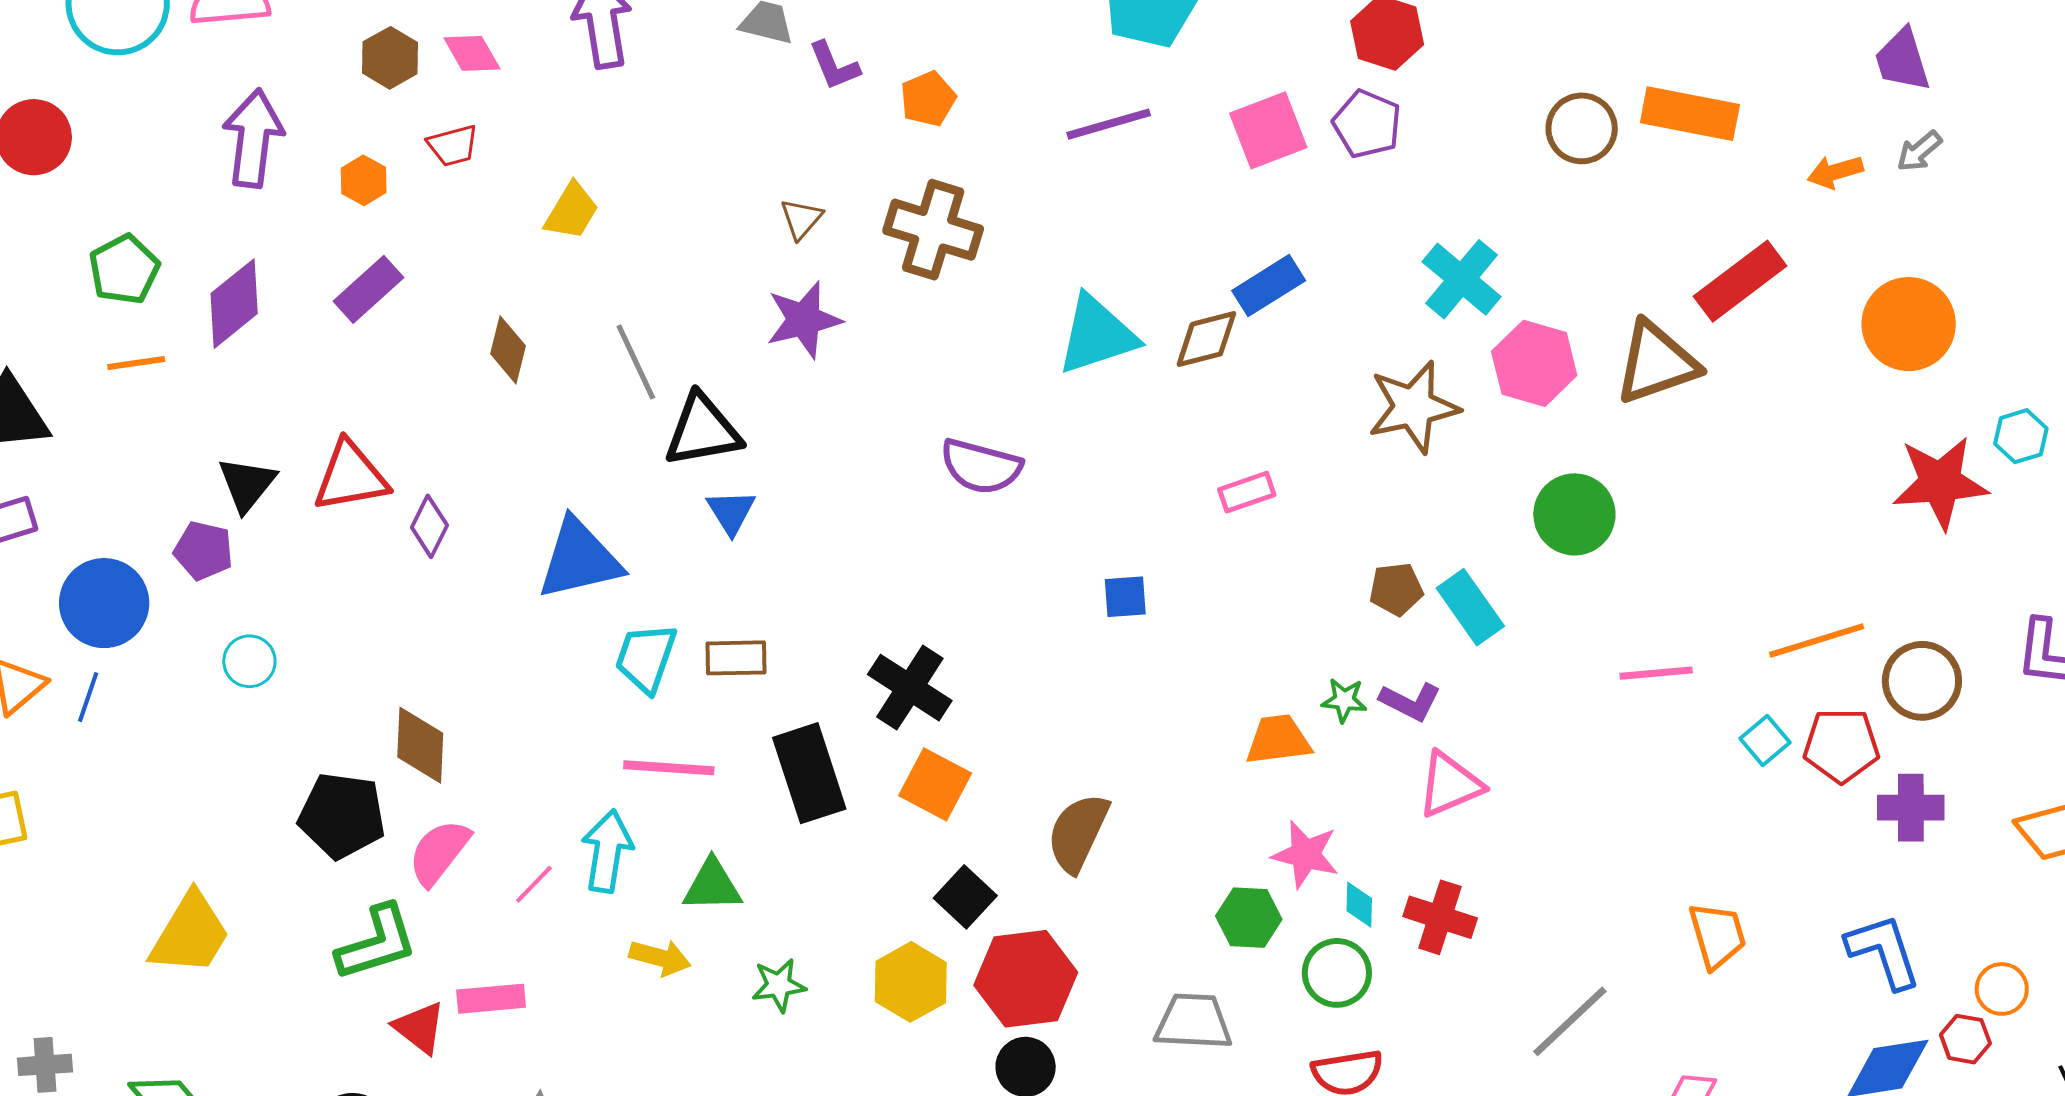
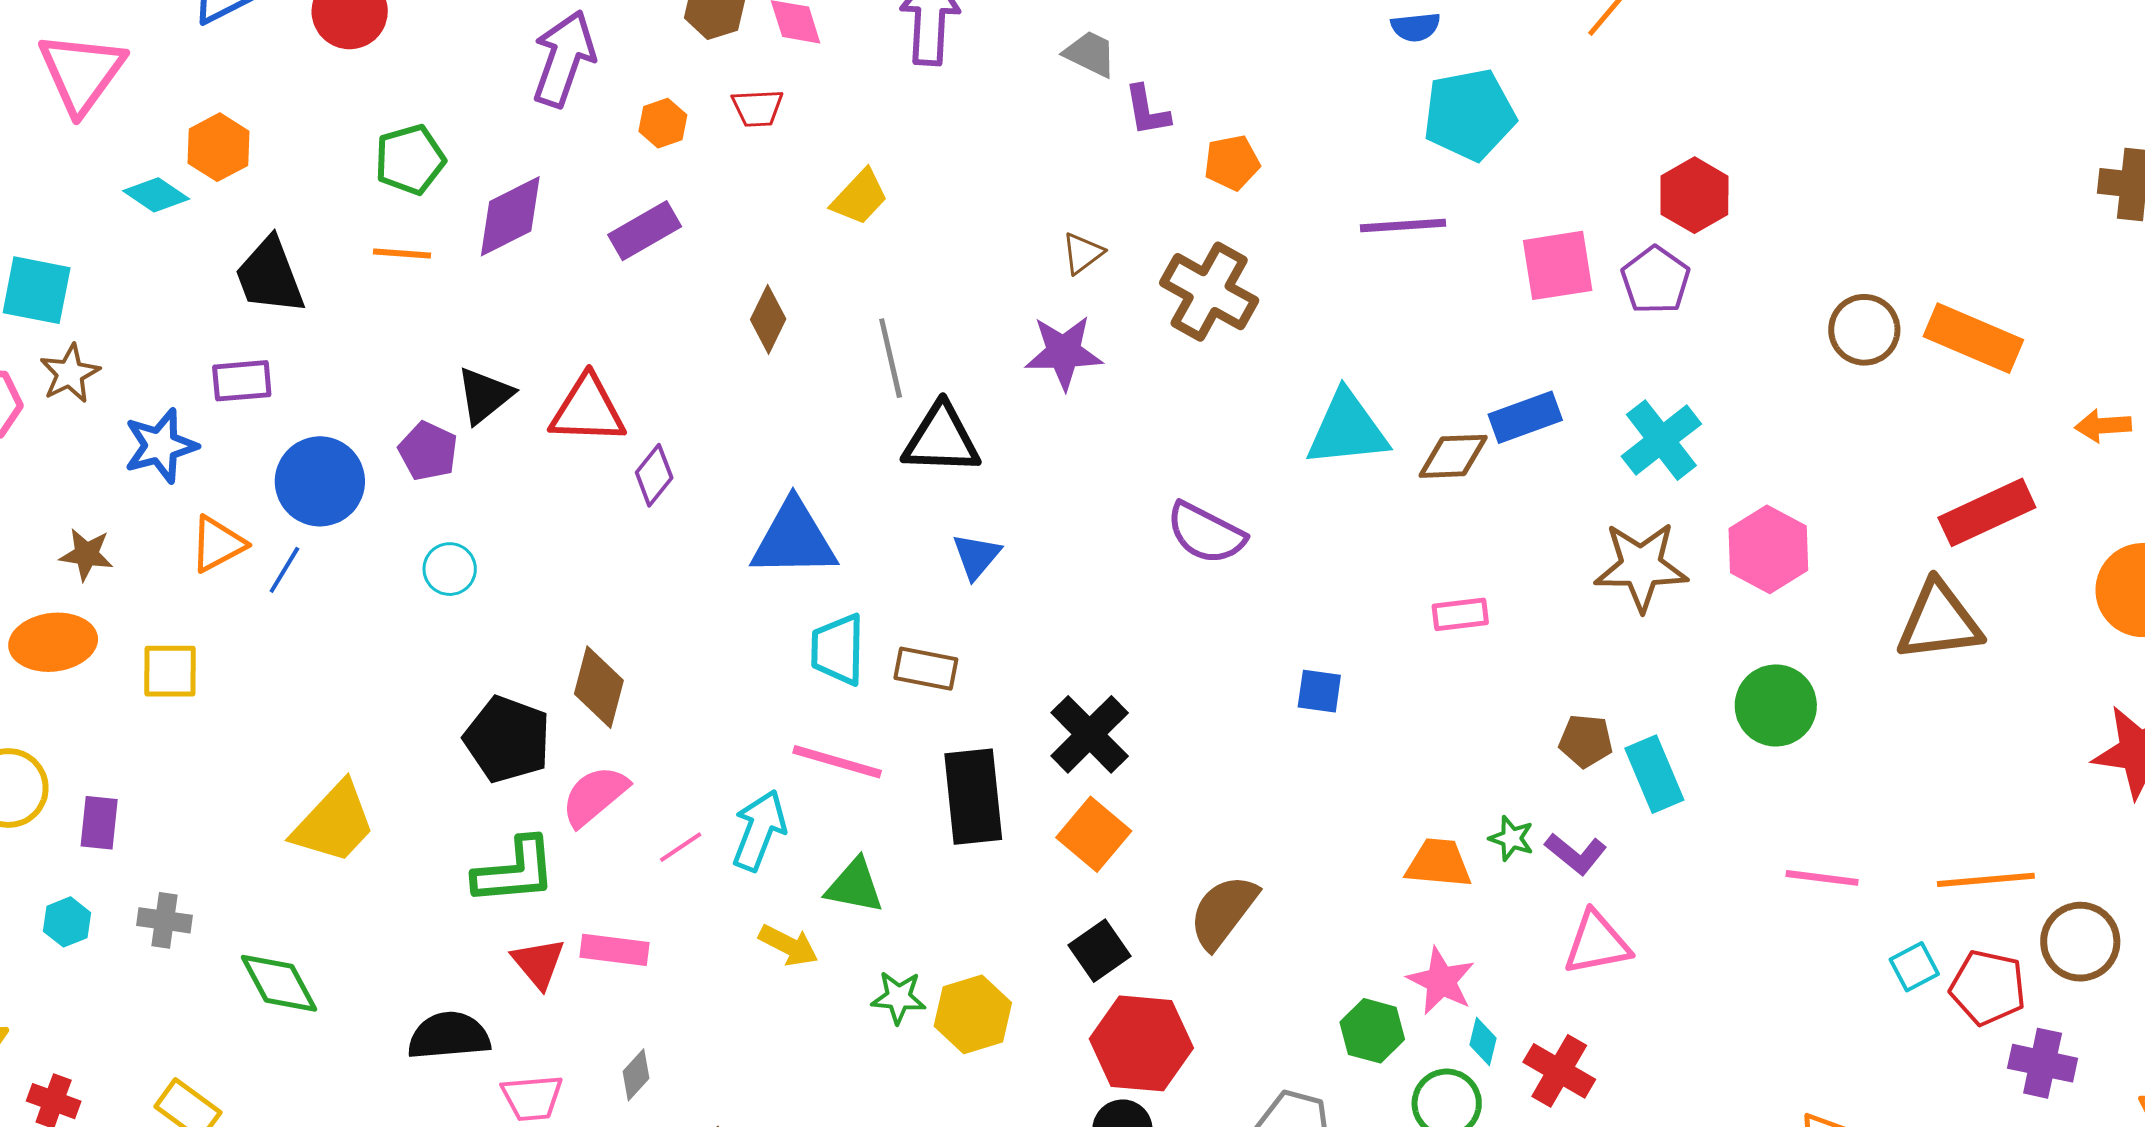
cyan cross: (1462, 279) -> (1661, 440), moved
brown triangle: (1656, 363) -> (1939, 621), moved
blue triangle: (731, 512) -> (976, 556), moved
cyan trapezoid: (646, 658) -> (838, 649), turned -30
yellow hexagon: (911, 982) -> (973, 1014), moved

